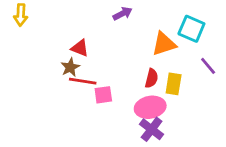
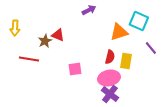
yellow arrow: (21, 15) -> (15, 28), moved
brown star: (70, 67) -> (45, 41), moved
red line: (83, 81) -> (29, 59), moved

